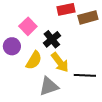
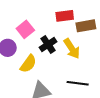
yellow arrow: (60, 62) -> (72, 49), moved

